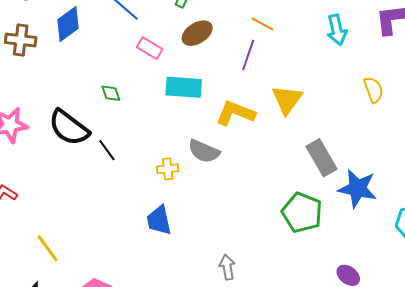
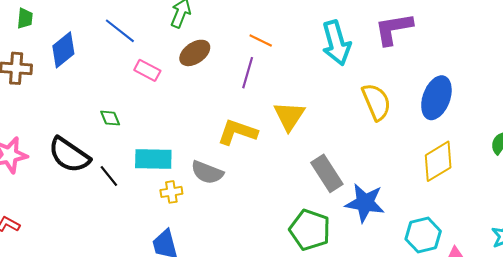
cyan arrow: (337, 30) -> (336, 43), size x1.4
cyan rectangle: (184, 87) -> (153, 159), moved
yellow semicircle: (373, 90) -> (376, 102), size x1.4

